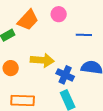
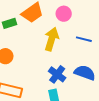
yellow arrow: (42, 60) -> (52, 39), moved, turned -90

